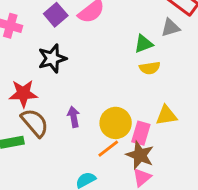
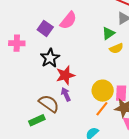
red star: (23, 93) -> (65, 75), moved
purple arrow: (74, 117) -> (66, 94), moved

